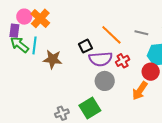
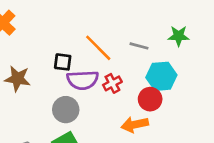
black square: (85, 46) -> (63, 62), turned 32
gray circle: (105, 81) -> (66, 110), moved
orange arrow: (140, 91) -> (135, 125), turned 42

